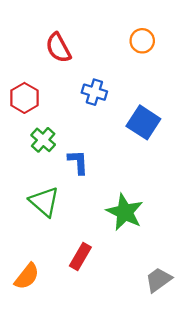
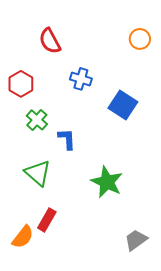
orange circle: (142, 41) -> (140, 39), moved
red rectangle: (80, 256) -> (47, 220), moved

